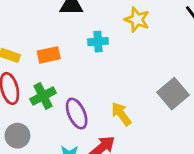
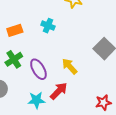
cyan cross: (98, 42) -> (48, 26), moved, turned 32

